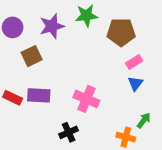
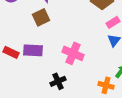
brown square: (32, 56) -> (41, 17), moved

